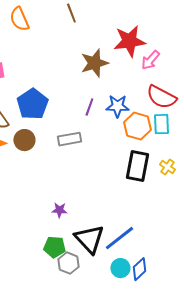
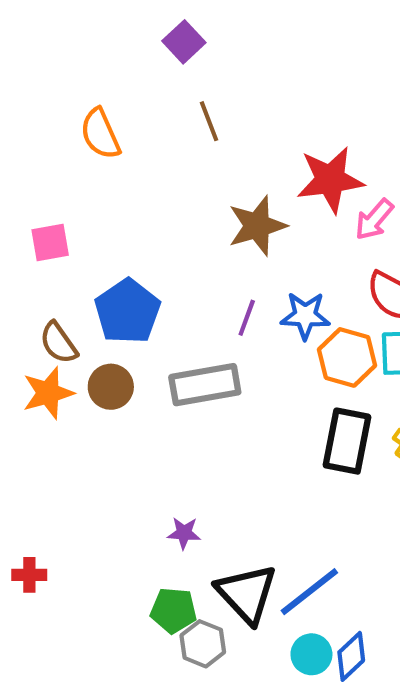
gray rectangle: (69, 139) -> (205, 385), size x1.4

